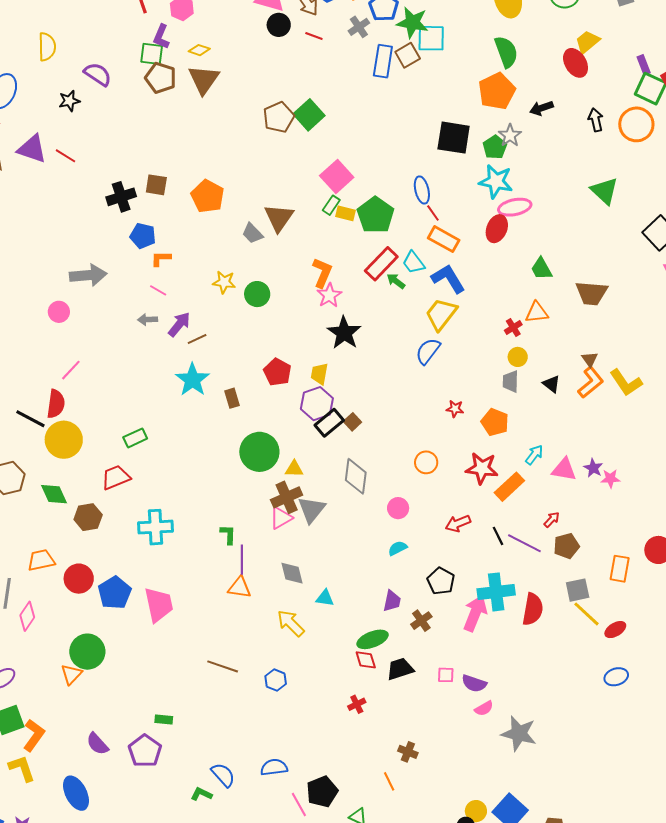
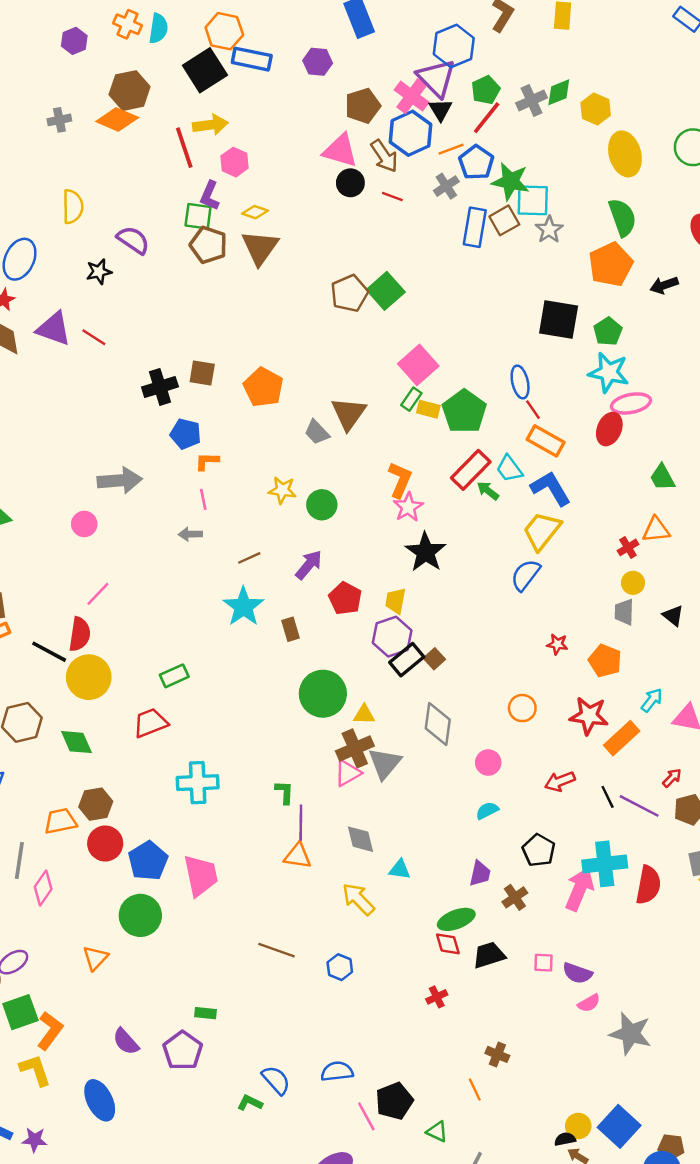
gray star: (510, 135) -> (549, 230), moved
pink line: (158, 290) -> (203, 499), turned 48
purple arrow: (179, 324) -> (309, 565), moved
brown hexagon: (88, 517) -> (96, 804), moved
green circle: (87, 652) -> (140, 915), moved

